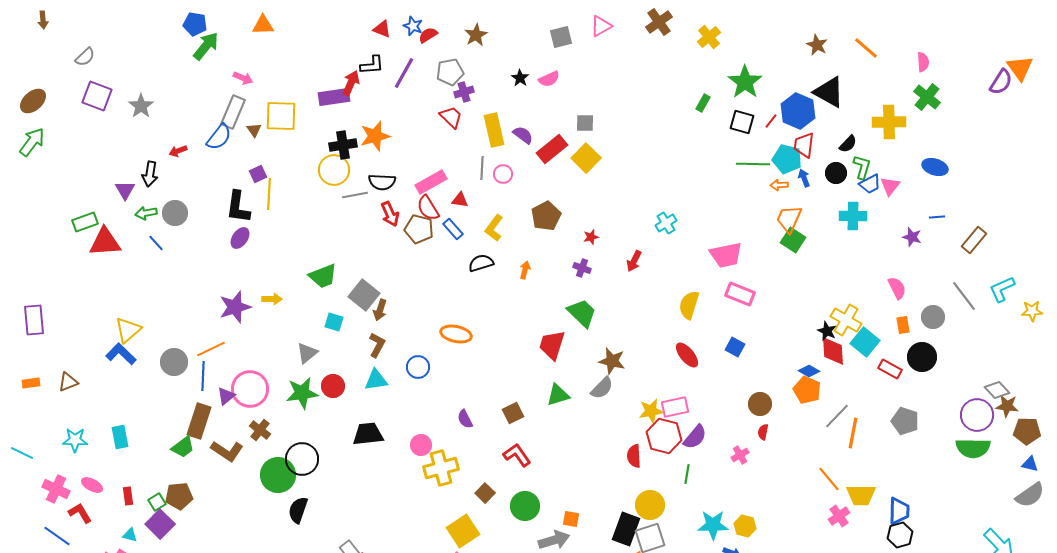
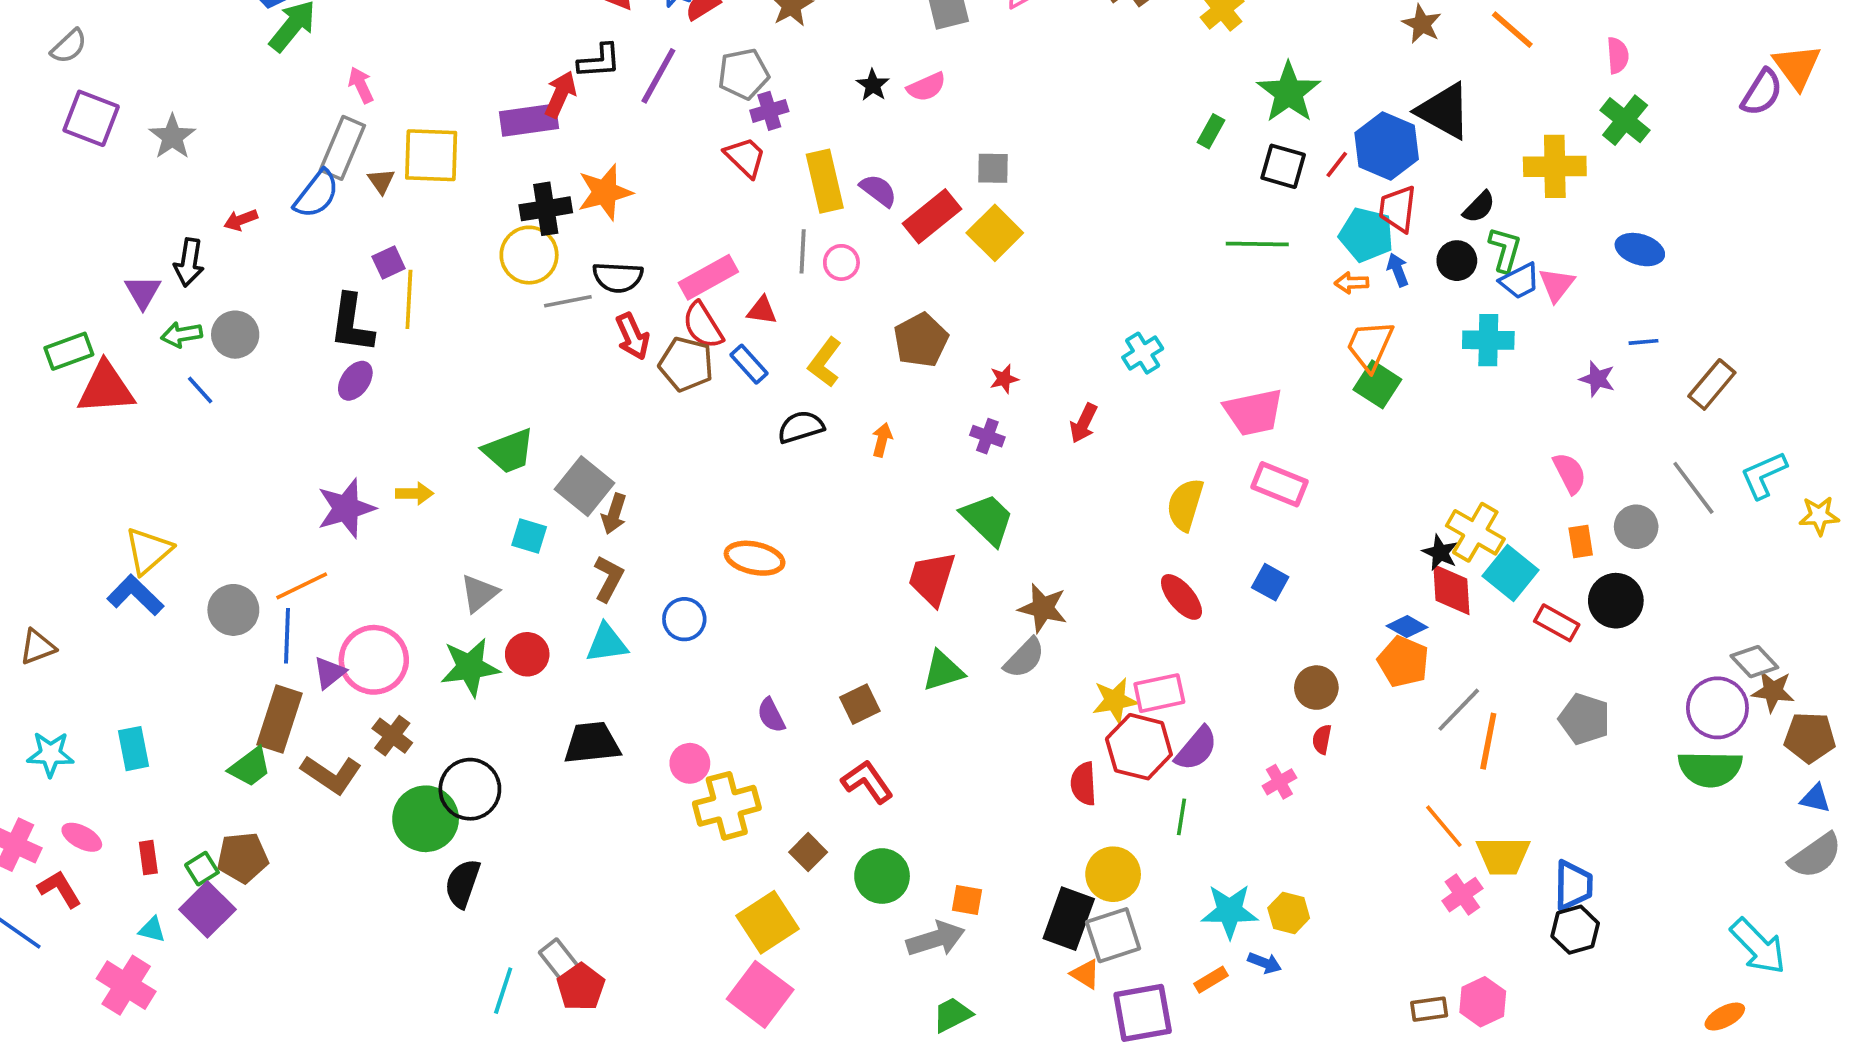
pink arrow: (243, 78) -> (361, 85), turned -138
green line: (753, 164) -> (1257, 244), moved

